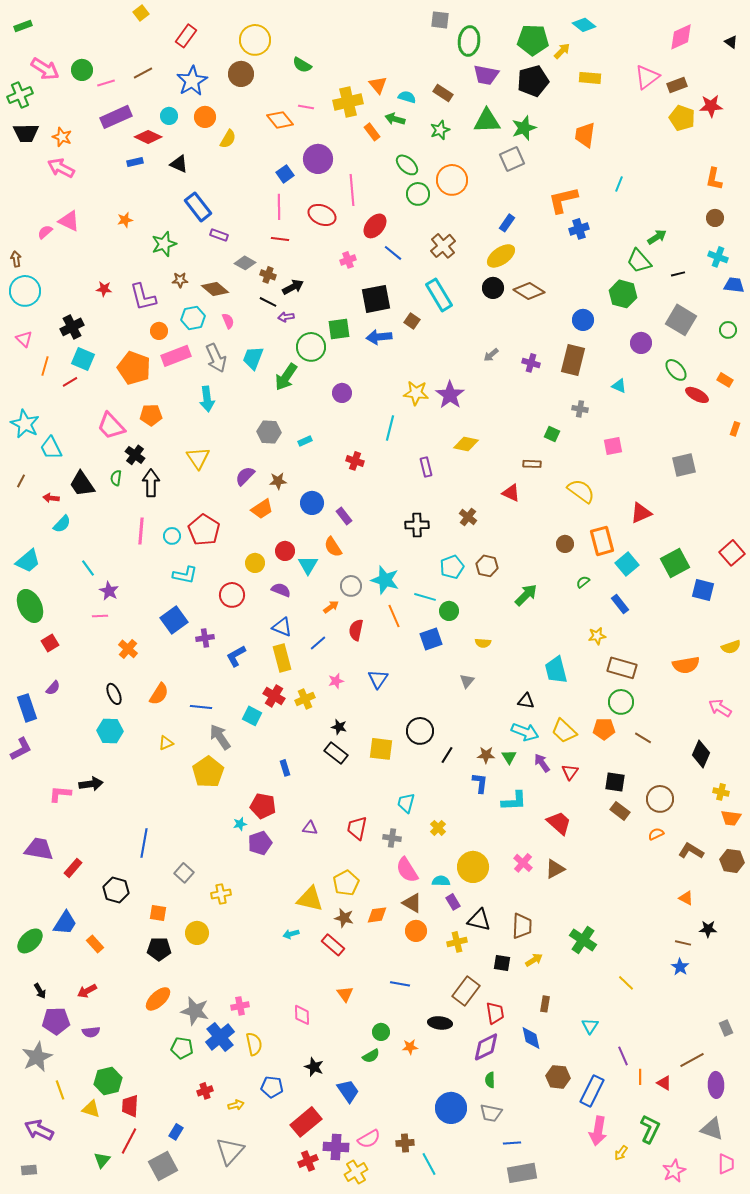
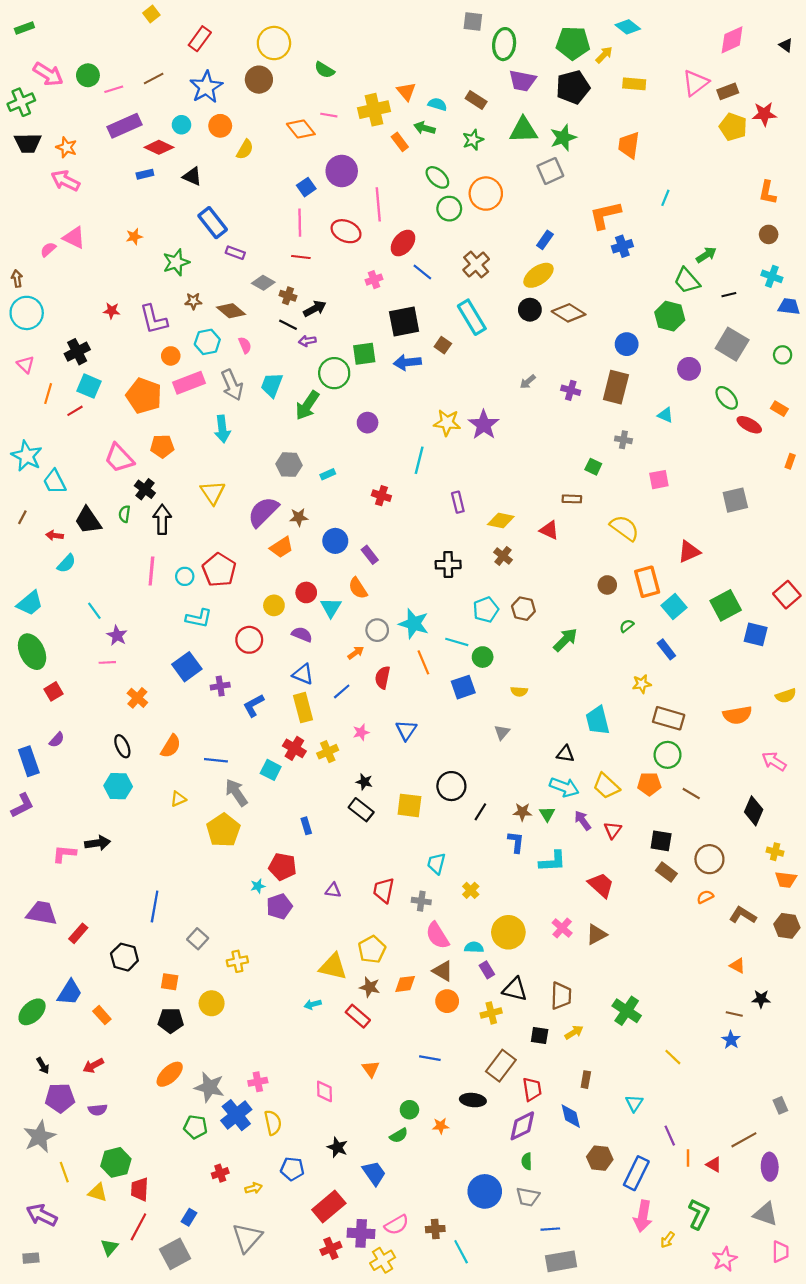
yellow diamond: (466, 444) -> (501, 520), moved
purple semicircle: (245, 476) -> (263, 512), size x1.5

